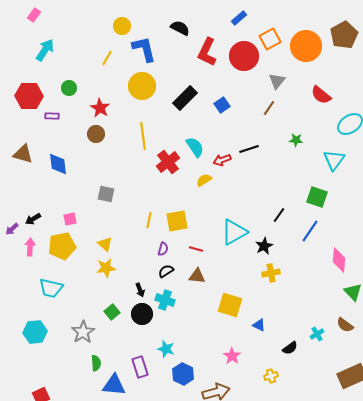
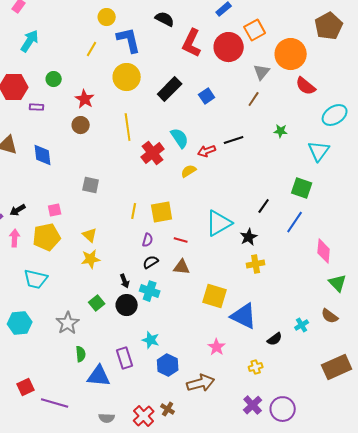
orange circle: (306, 46) -> (291, 54), moved
blue triangle: (259, 325) -> (244, 316), size x2.0

